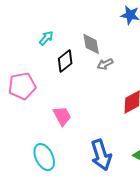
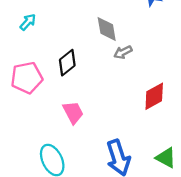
cyan arrow: (46, 38) -> (28, 22), moved
black diamond: (65, 61) -> (67, 63), moved

